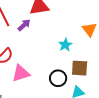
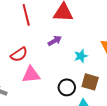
purple arrow: (24, 25) -> (55, 41), moved

